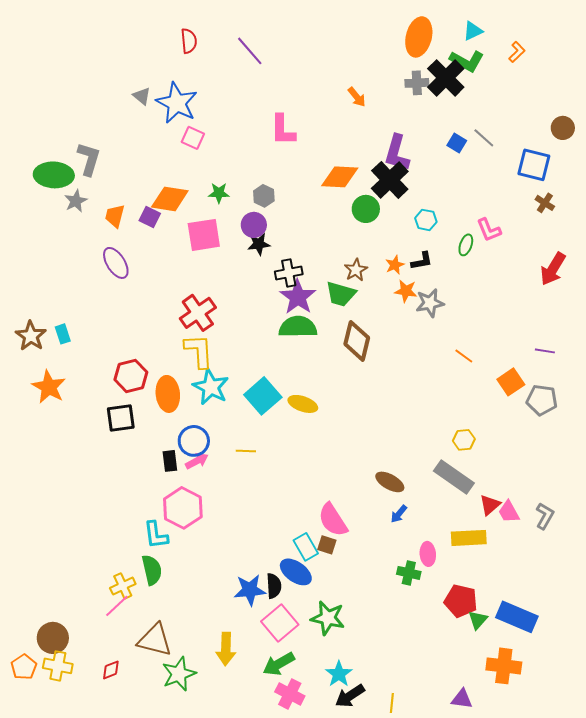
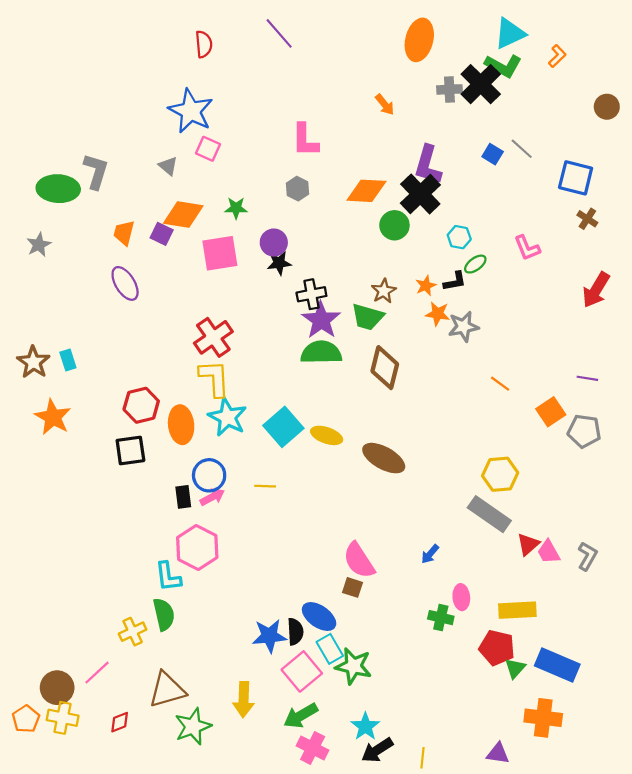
cyan triangle: (473, 31) -> (510, 33), size x1.5
orange ellipse: (419, 37) -> (419, 40), moved
purple line: (250, 51) -> (279, 33), moved
gray triangle: (142, 96) -> (168, 166), moved
brown circle: (563, 128) -> (607, 107), moved
gray hexagon: (264, 196) -> (297, 189), moved
gray star: (76, 201) -> (39, 245), moved
green ellipse: (466, 245) -> (475, 264), moved, turned 35
yellow hexagon: (464, 440) -> (500, 474), size x1.5
brown ellipse: (390, 482) -> (384, 458), moved, size x1.4
yellow rectangle: (469, 538) -> (517, 610), moved
cyan rectangle: (306, 547) -> (330, 649), moved
pink line: (117, 606) -> (97, 673), moved
brown triangle: (155, 640) -> (167, 690), turned -30

